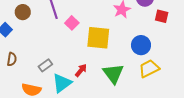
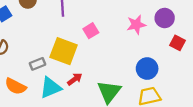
pink square: (72, 23) -> (91, 31), moved
yellow square: (98, 38) -> (64, 51), moved

